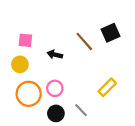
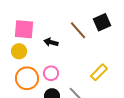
pink square: (25, 40) -> (24, 29), size x1.5

